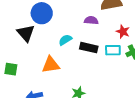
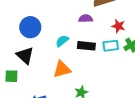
blue circle: (42, 13) -> (30, 27), moved
black triangle: (26, 33) -> (25, 56), moved
orange triangle: (51, 65) -> (62, 69), moved

